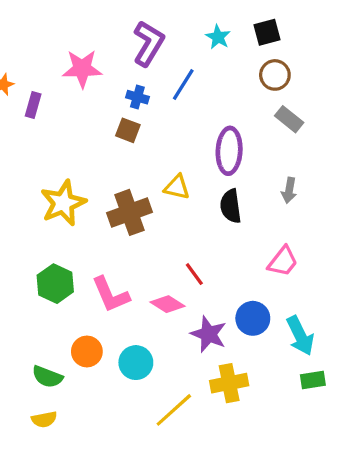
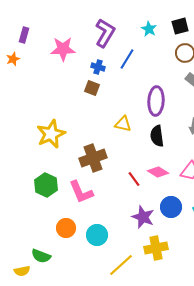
purple rectangle: (33, 105) -> (24, 35), moved
brown cross: (130, 212) -> (93, 158), moved
pink diamond: (167, 304) -> (158, 172), moved
green semicircle: (47, 377) -> (41, 256), moved
yellow semicircle: (44, 419) -> (22, 271), moved

